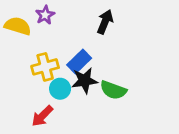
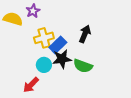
black arrow: (105, 22) -> (85, 34), moved
yellow cross: (45, 67) -> (44, 38), moved

